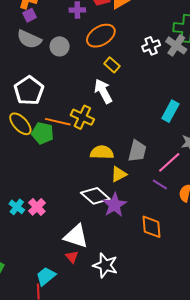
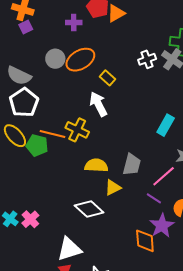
orange ellipse: (101, 36) -> (80, 60), moved
gray semicircle: (29, 39) -> (19, 76), moved
purple star: (115, 205) -> (162, 226), moved
white triangle: (76, 236) -> (69, 249), turned -36

